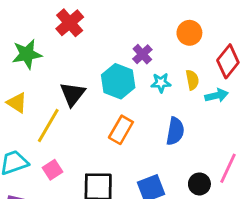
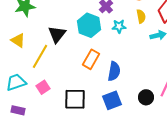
yellow semicircle: (192, 80) -> (141, 16), moved
blue semicircle: (175, 131) -> (114, 71), moved

